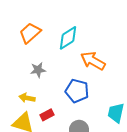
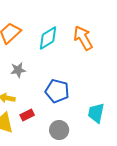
orange arrow: (93, 61) -> (83, 38), moved, turned 30

